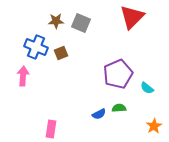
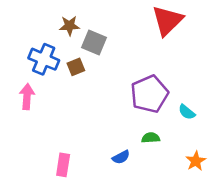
gray square: (81, 23) -> (94, 42), moved
blue semicircle: (99, 114) -> (121, 157), moved

